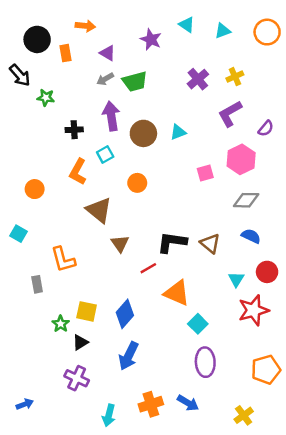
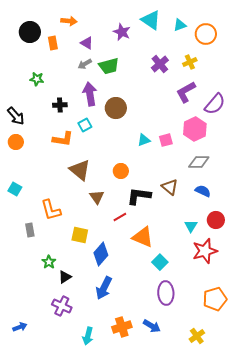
cyan triangle: (187, 25) -> (151, 20), size x1.5
orange circle: (267, 32) -> (206, 34), moved
black arrow: (20, 75) -> (16, 116), moved
purple semicircle: (266, 128) -> (215, 104), size x1.6
cyan triangle: (178, 132) -> (144, 140), moved
orange L-shape: (78, 172) -> (63, 139), turned -110
orange circle: (137, 183) -> (121, 171), moved
orange circle: (35, 189) -> (16, 142), moved
brown triangle: (210, 243) -> (170, 187), moved
yellow square: (87, 311) -> (80, 235), moved

